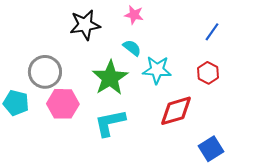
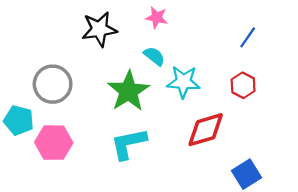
pink hexagon: (63, 104) -> (54, 143), moved

